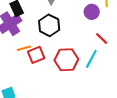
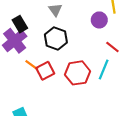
orange line: (24, 48) -> (32, 65), turned 56

